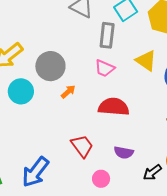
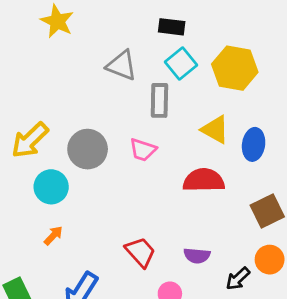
pink trapezoid: (105, 68) -> (143, 150), moved
orange arrow: (68, 92) -> (53, 235), moved
red semicircle: (114, 107) -> (204, 180), moved

